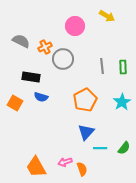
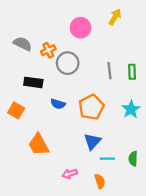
yellow arrow: (107, 16) -> (115, 17), turned -91
blue semicircle: (41, 97) -> (58, 104), moved
green semicircle: (124, 148) -> (133, 159), turned 144
orange trapezoid: (36, 167) -> (39, 145), moved
orange semicircle: (82, 169) -> (100, 181), moved

